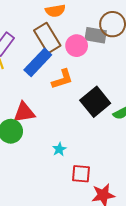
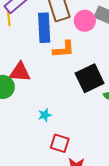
blue rectangle: (38, 62) -> (44, 28), turned -60

